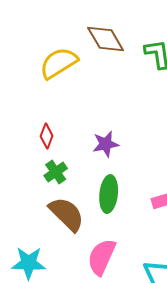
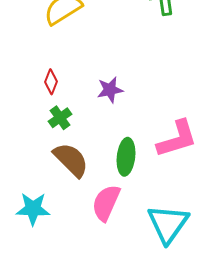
green ellipse: (109, 194) -> (126, 157), moved

